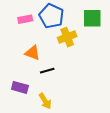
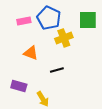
black line: (47, 71) -> (57, 70), moved

